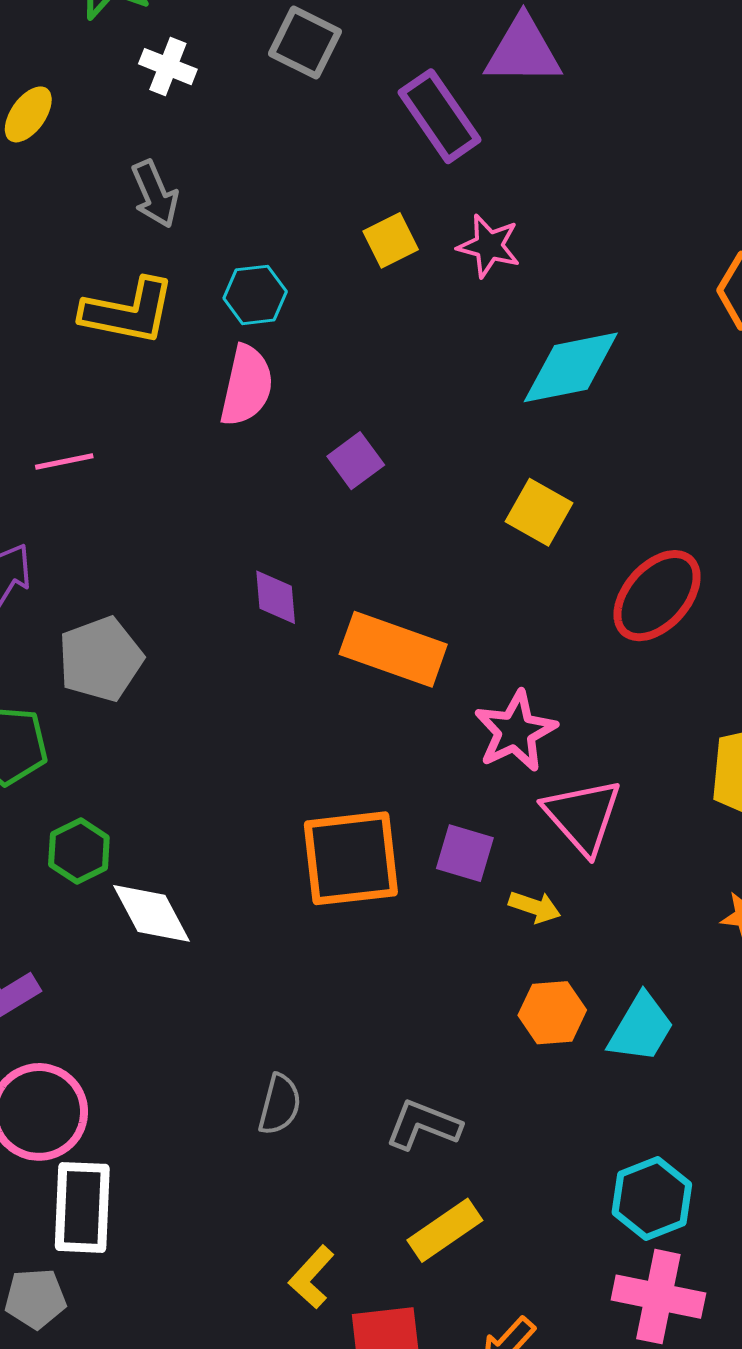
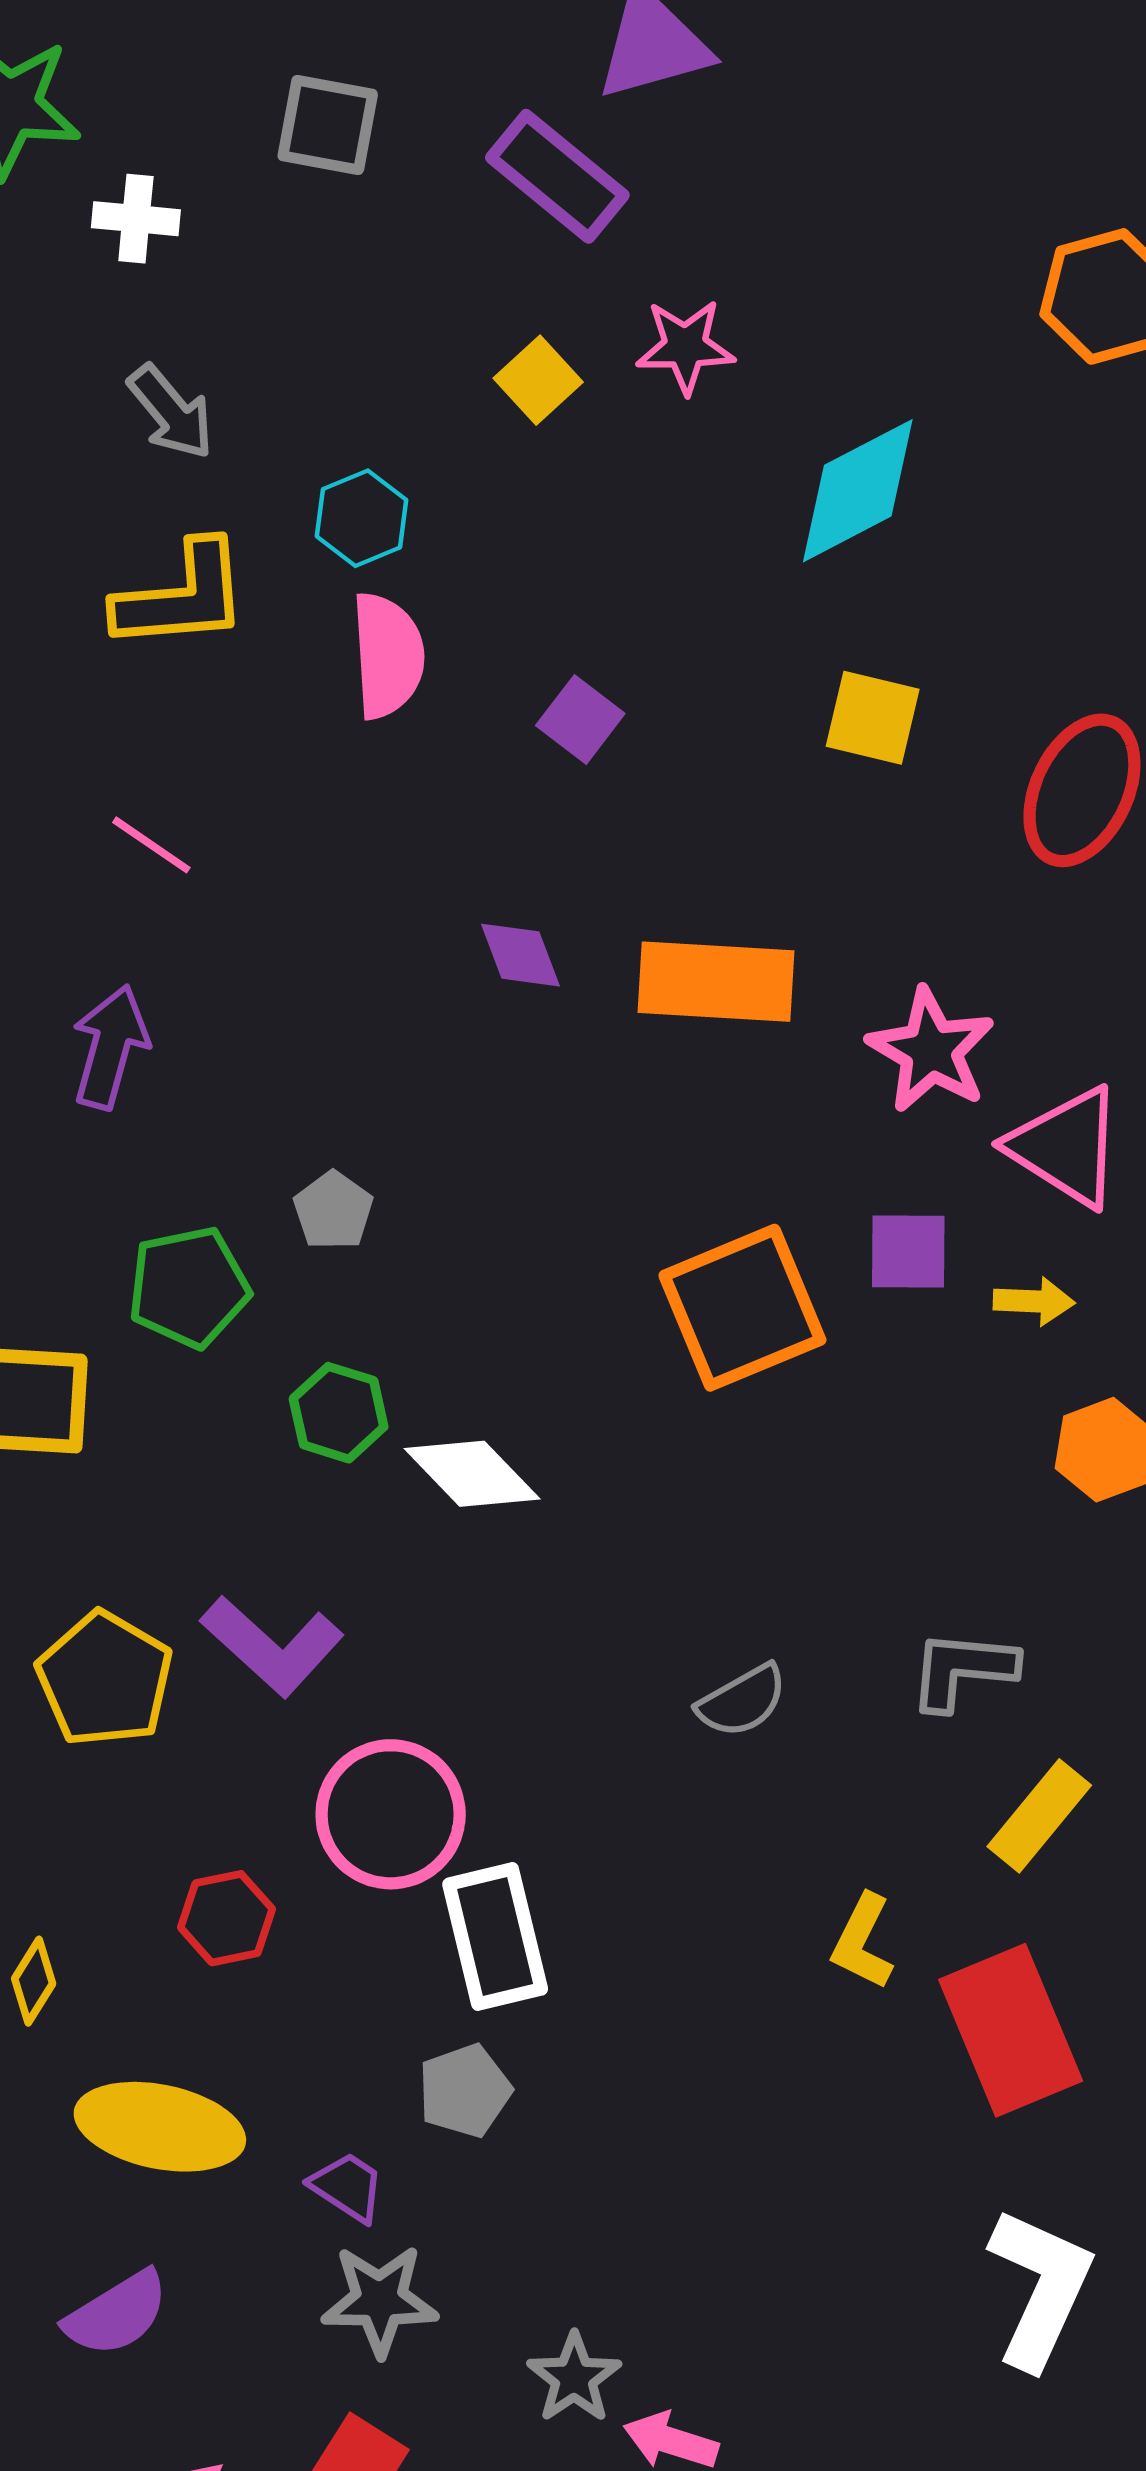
pink line: (64, 462) -> (151, 845), turned 62
gray pentagon: (101, 659) -> (333, 1211), moved, size x0.6
gray semicircle: (280, 1104) -> (742, 1701), turned 62

